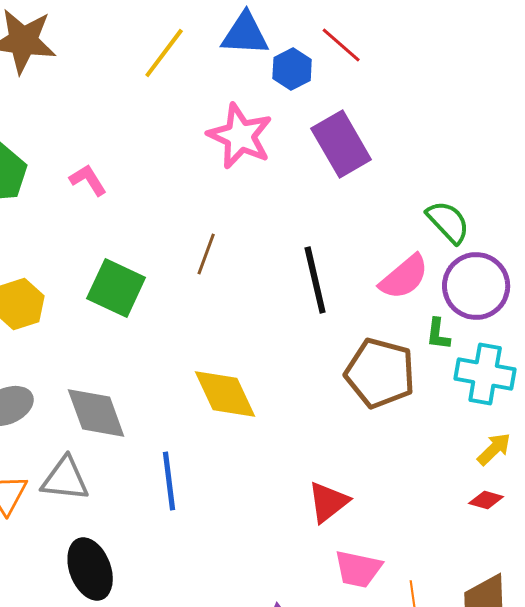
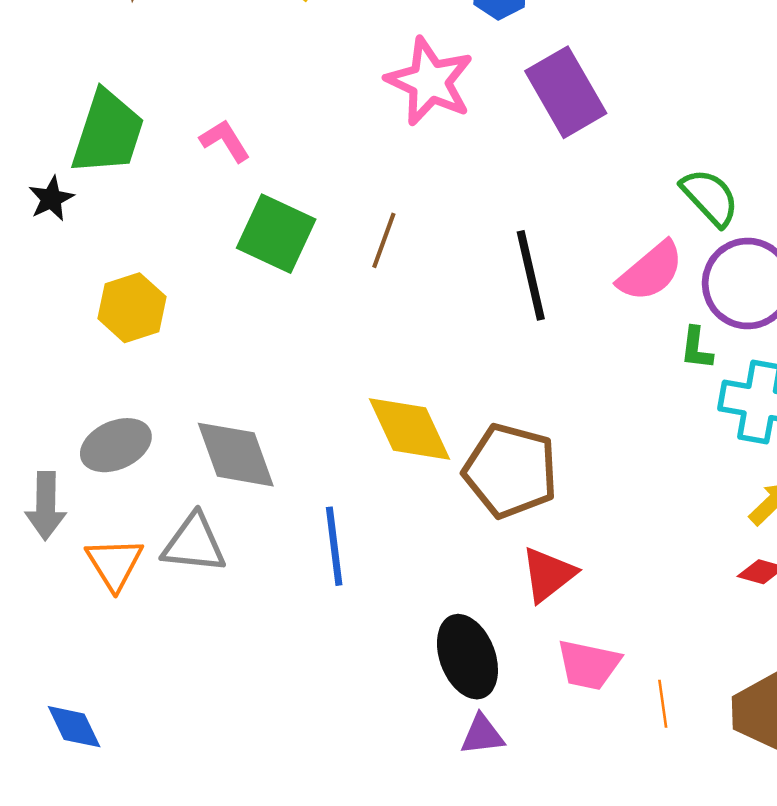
green square: (116, 288) -> (276, 234), moved
brown pentagon: (380, 373) -> (511, 471), moved
black ellipse: (90, 569) -> (467, 657), moved

